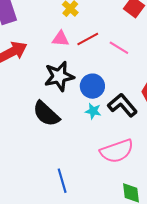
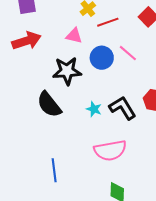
red line: (88, 39) -> (108, 22), moved
blue circle: (92, 86) -> (102, 58), moved

